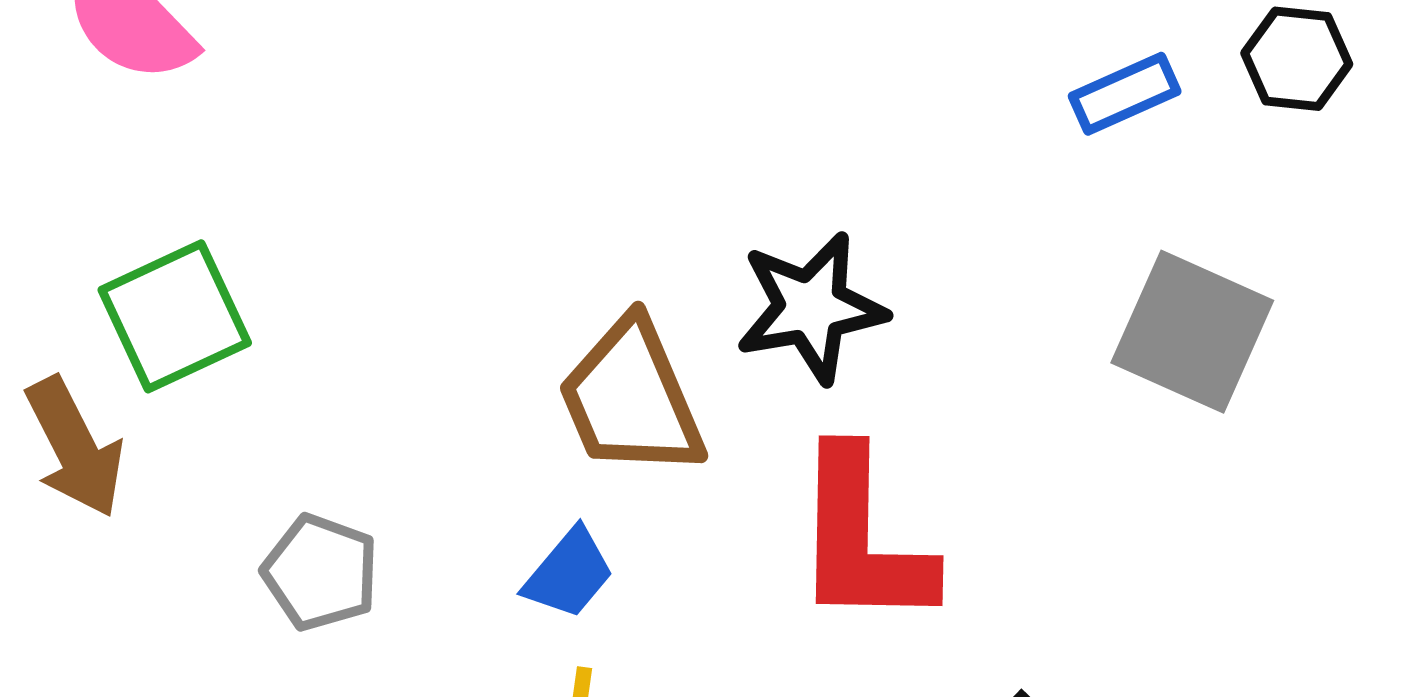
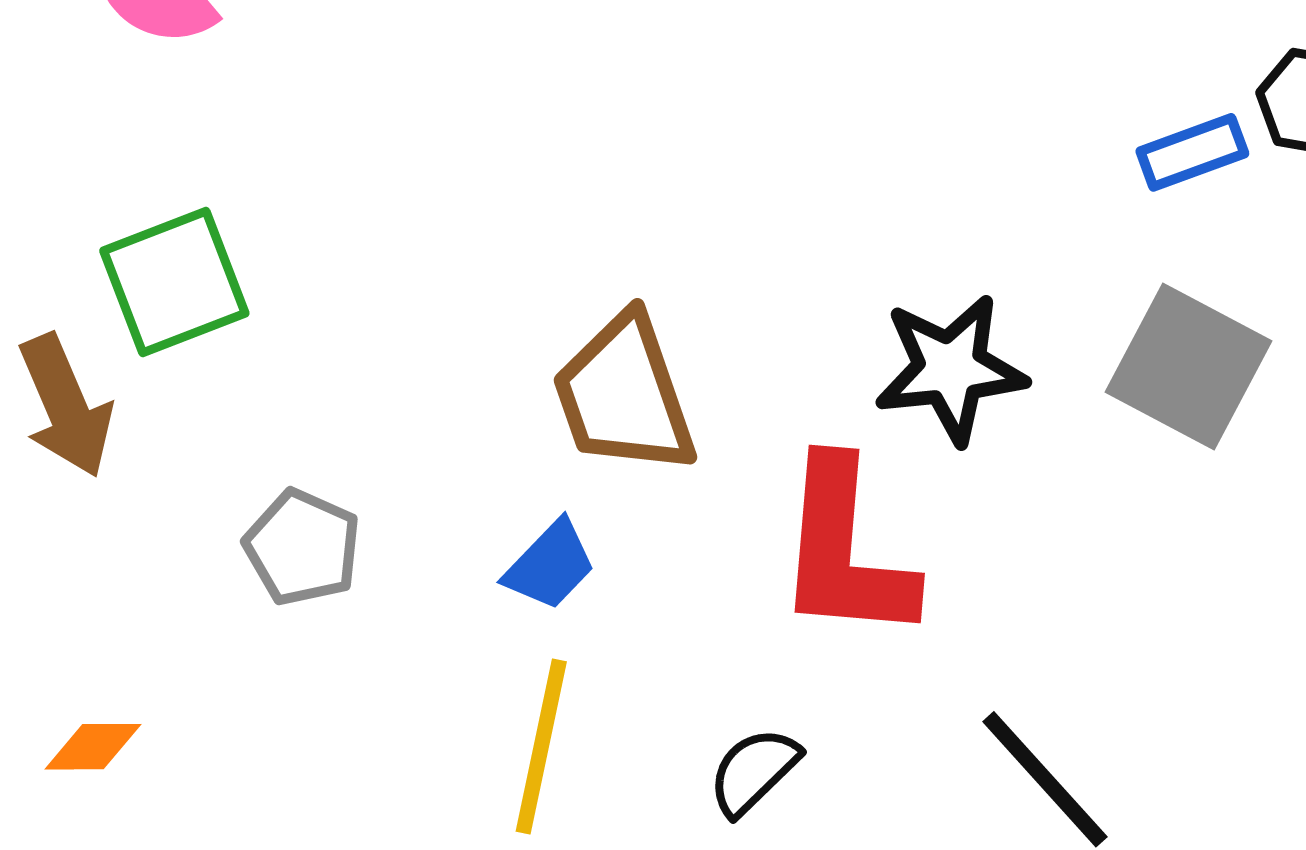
blue rectangle: (1125, 94) -> (1192, 152), moved
black star: (811, 308) -> (951, 369), moved

